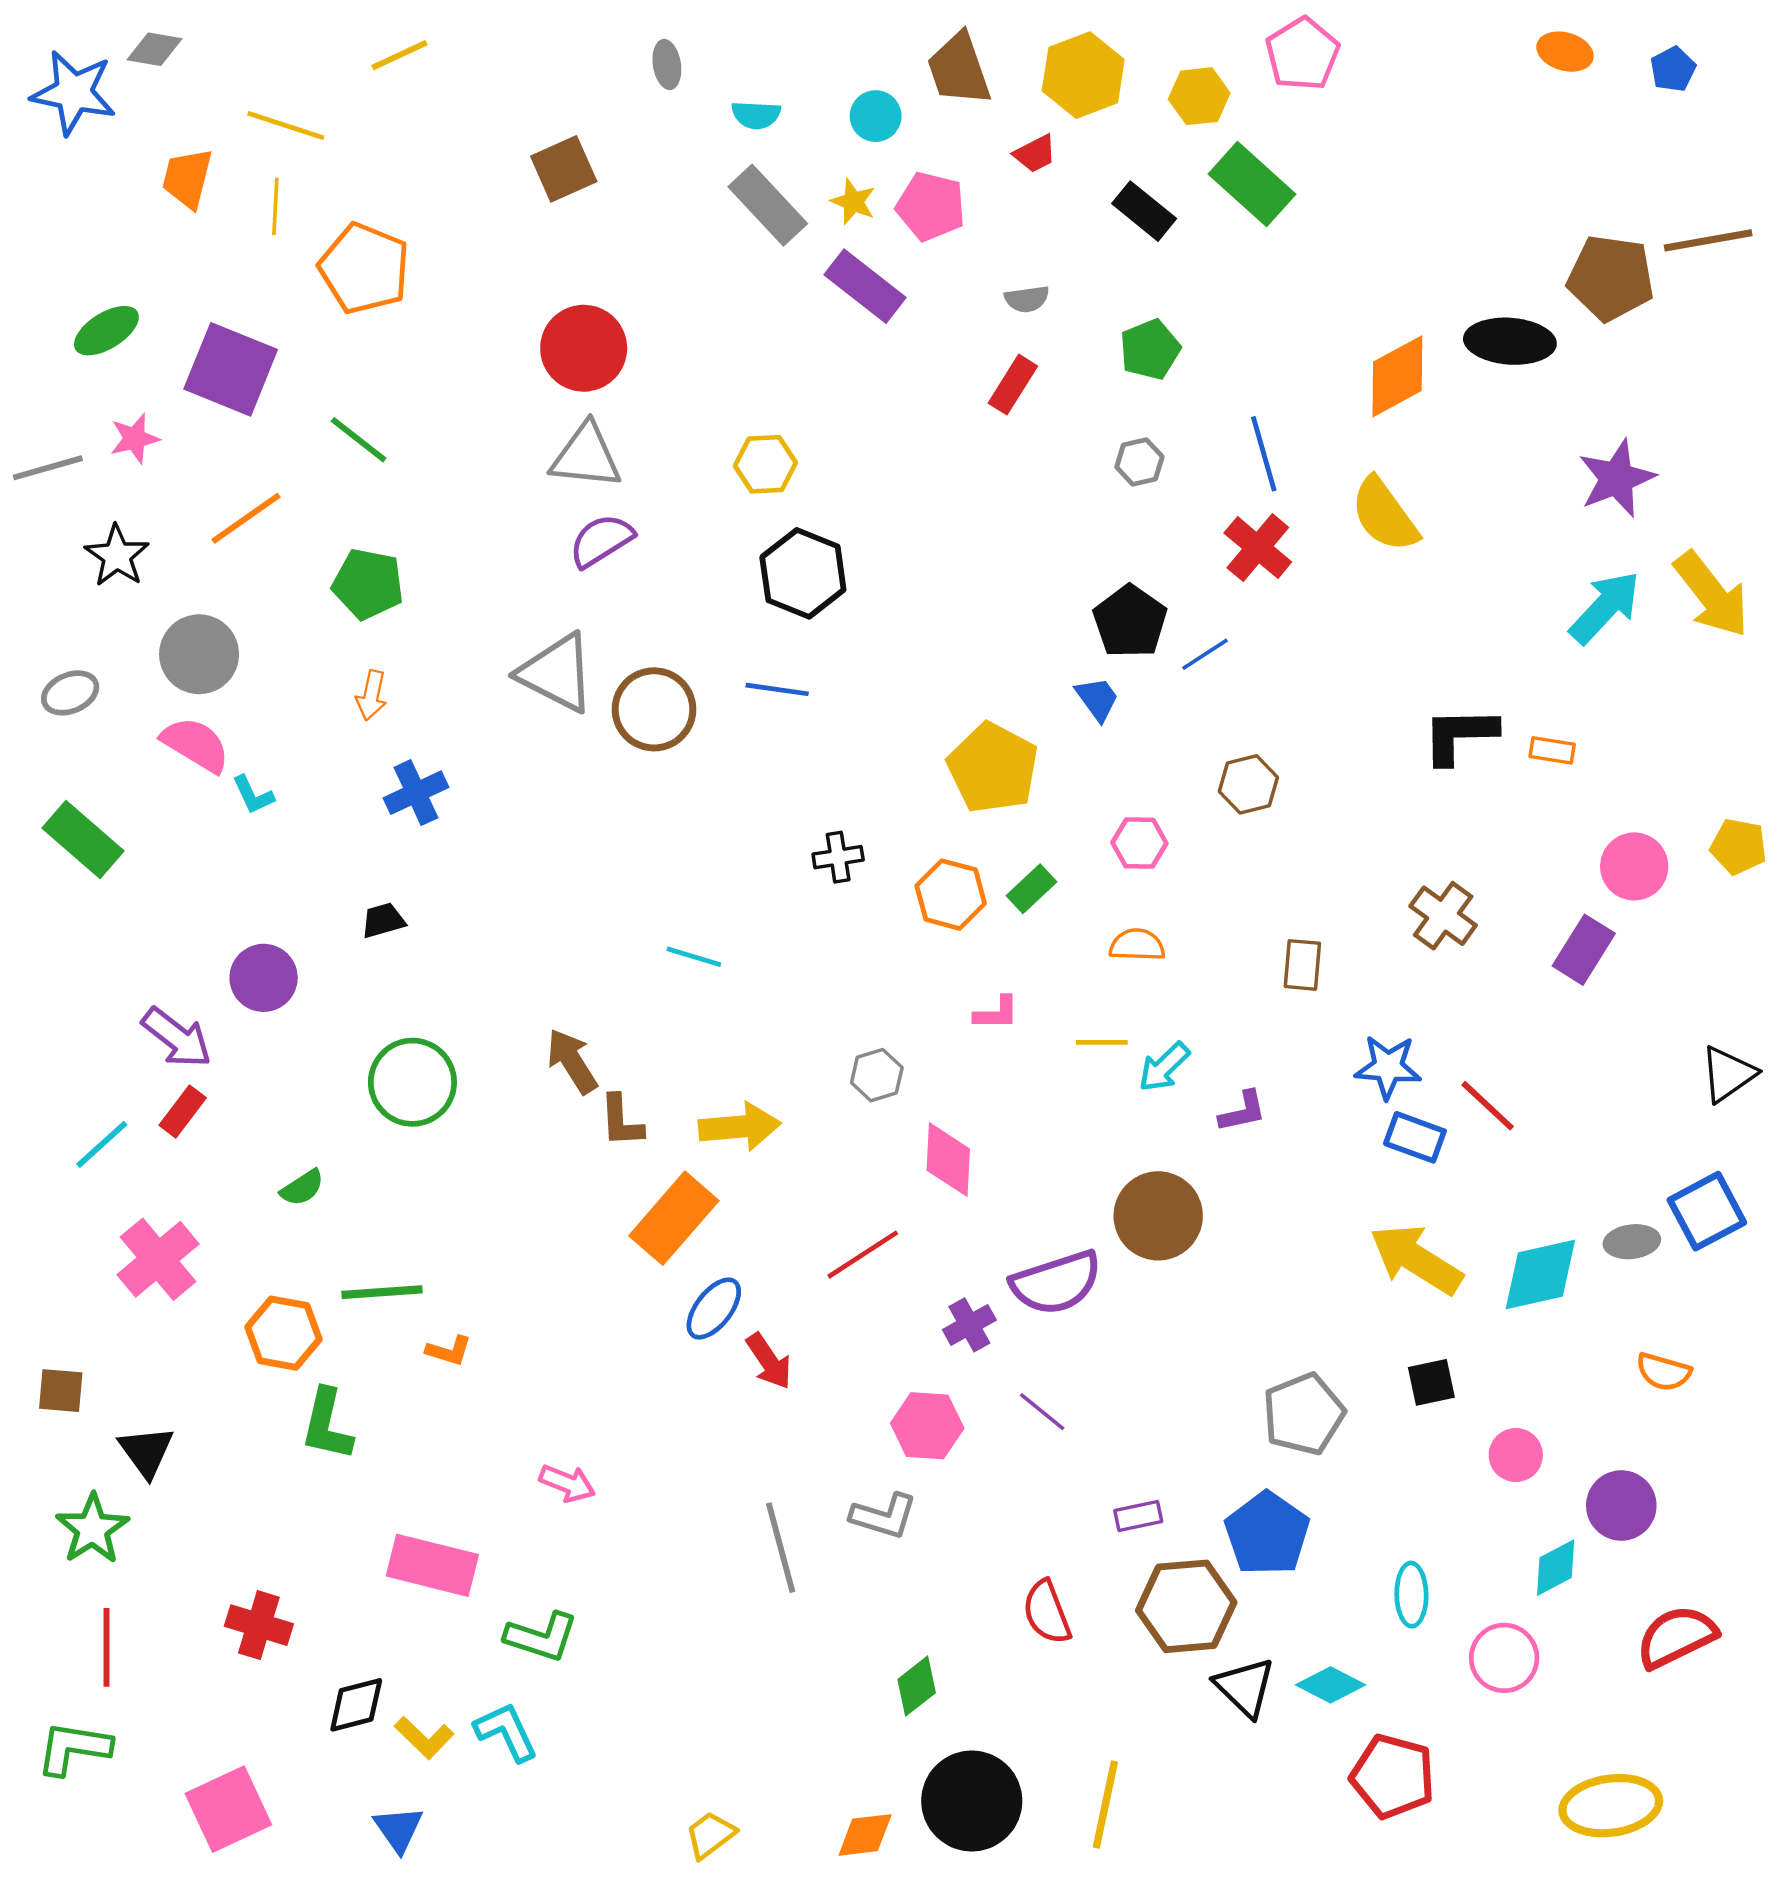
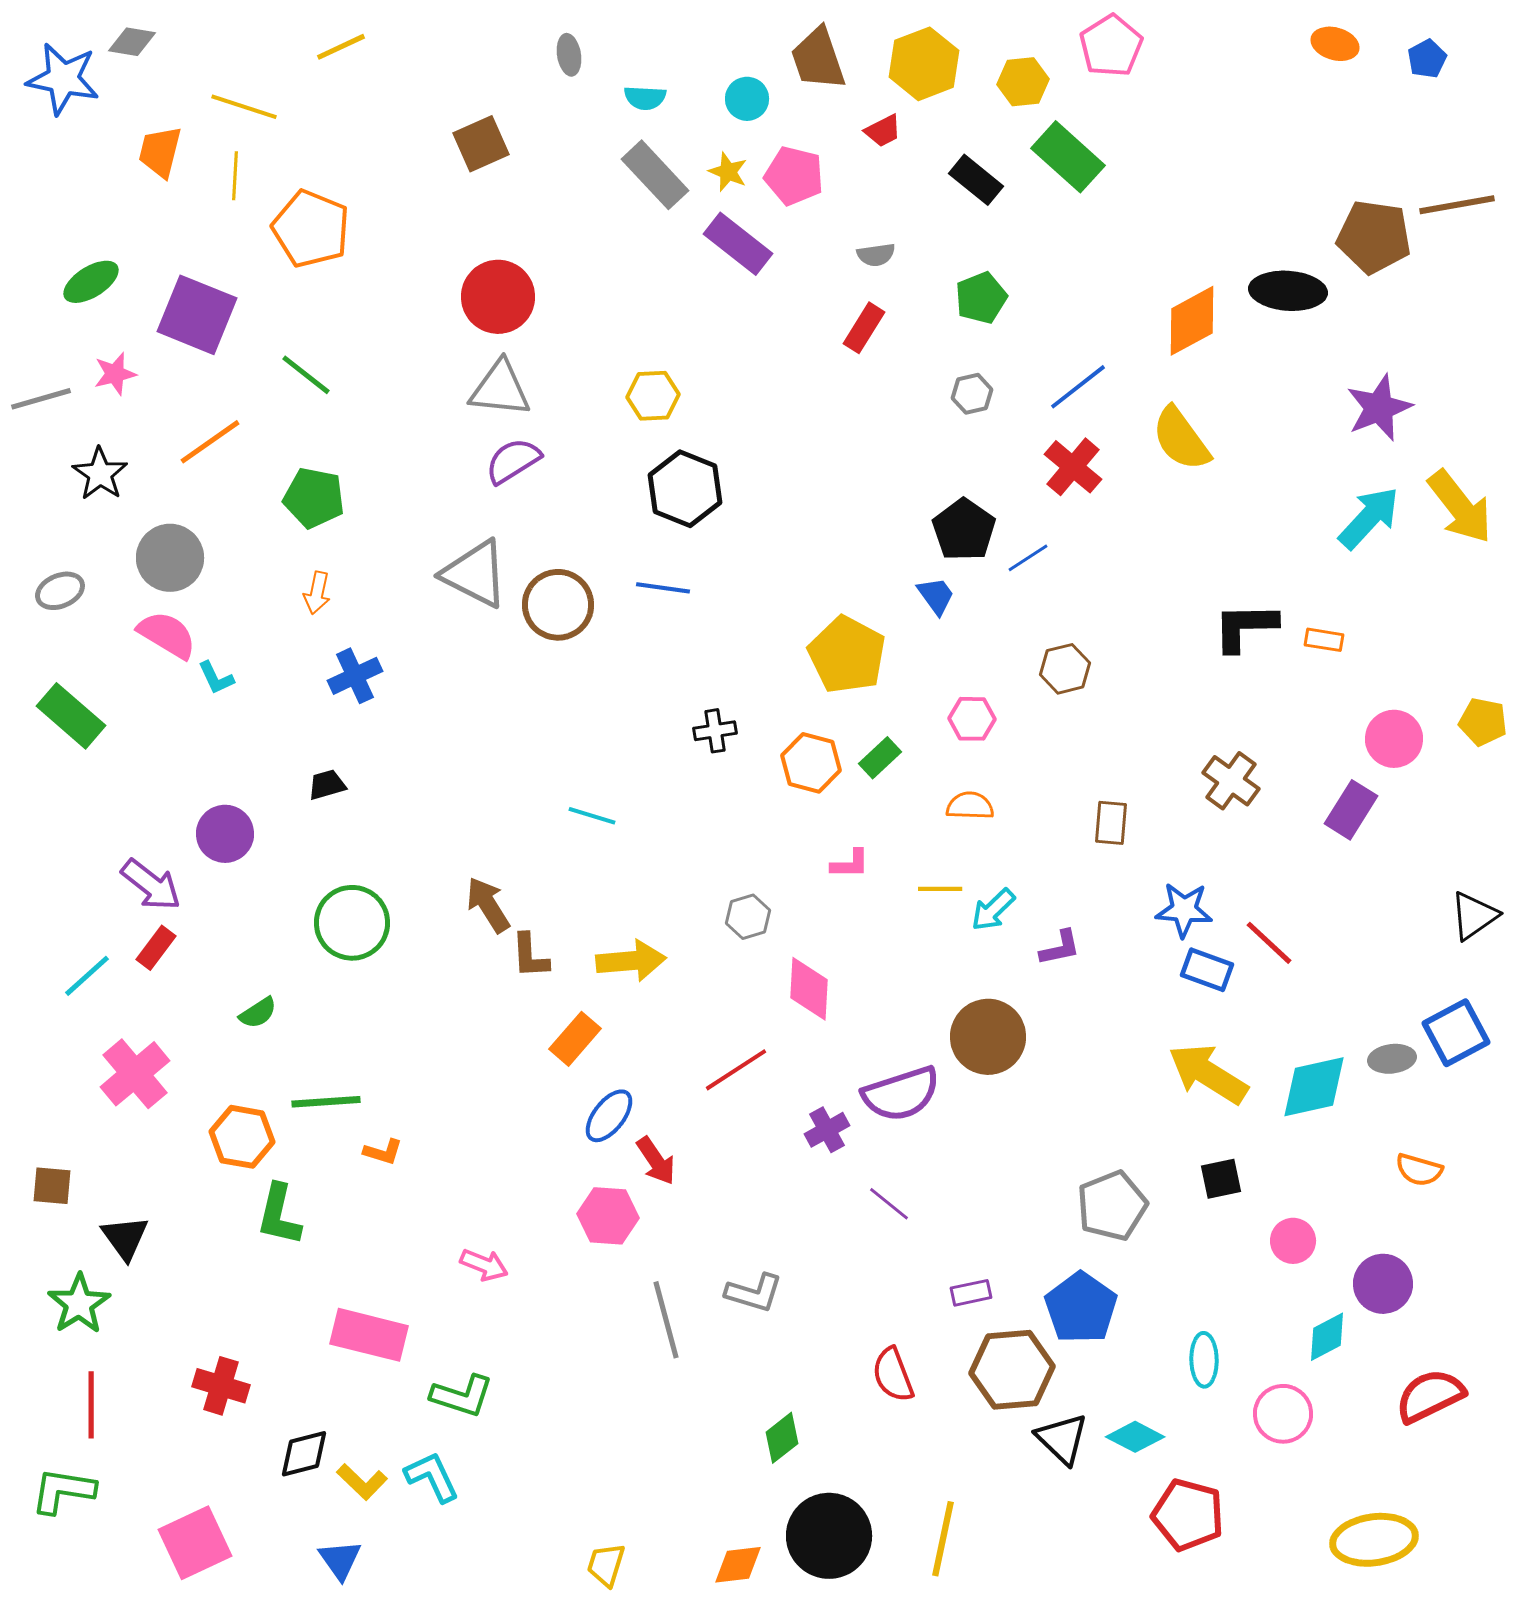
blue line: (1264, 454) -> (1078, 387), turned 68
orange rectangle: (674, 1218) -> (575, 1039), size x0.7
pink hexagon: (927, 1426) -> (608, 1216), moved
yellow trapezoid: (710, 1835) -> (606, 1565), turned -36

